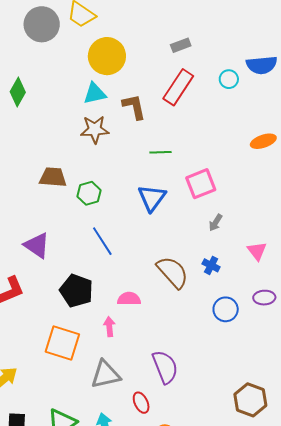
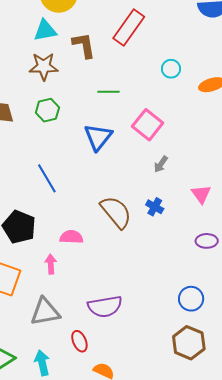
cyan circle: (229, 79) -> (171, 69), moved
pink square: (201, 184) -> (148, 125), turned -32
green hexagon: (89, 193) -> (47, 110), moved
blue circle: (226, 309) -> (191, 299), moved
purple semicircle: (165, 367) -> (105, 306), turned 100

